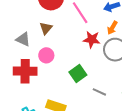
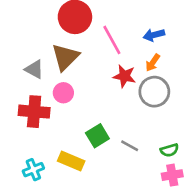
brown triangle: (46, 28) -> (65, 57), size x1.6
green square: (78, 74) -> (97, 136), moved

